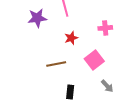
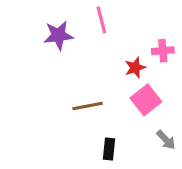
red star: (71, 38) -> (135, 68), moved

